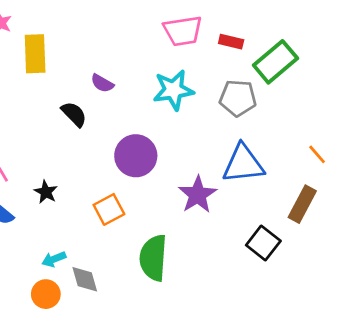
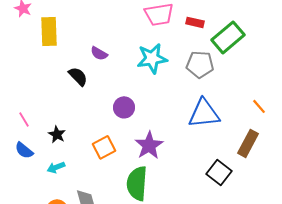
purple circle: (136, 156) -> (124, 107), size x0.7
purple star: (198, 195) -> (149, 145), moved
cyan arrow: (54, 259) -> (56, 167), moved

